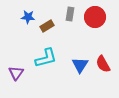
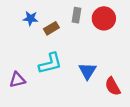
red semicircle: (103, 64) -> (113, 86), moved
purple triangle: (16, 73) -> (17, 80), turned 42

